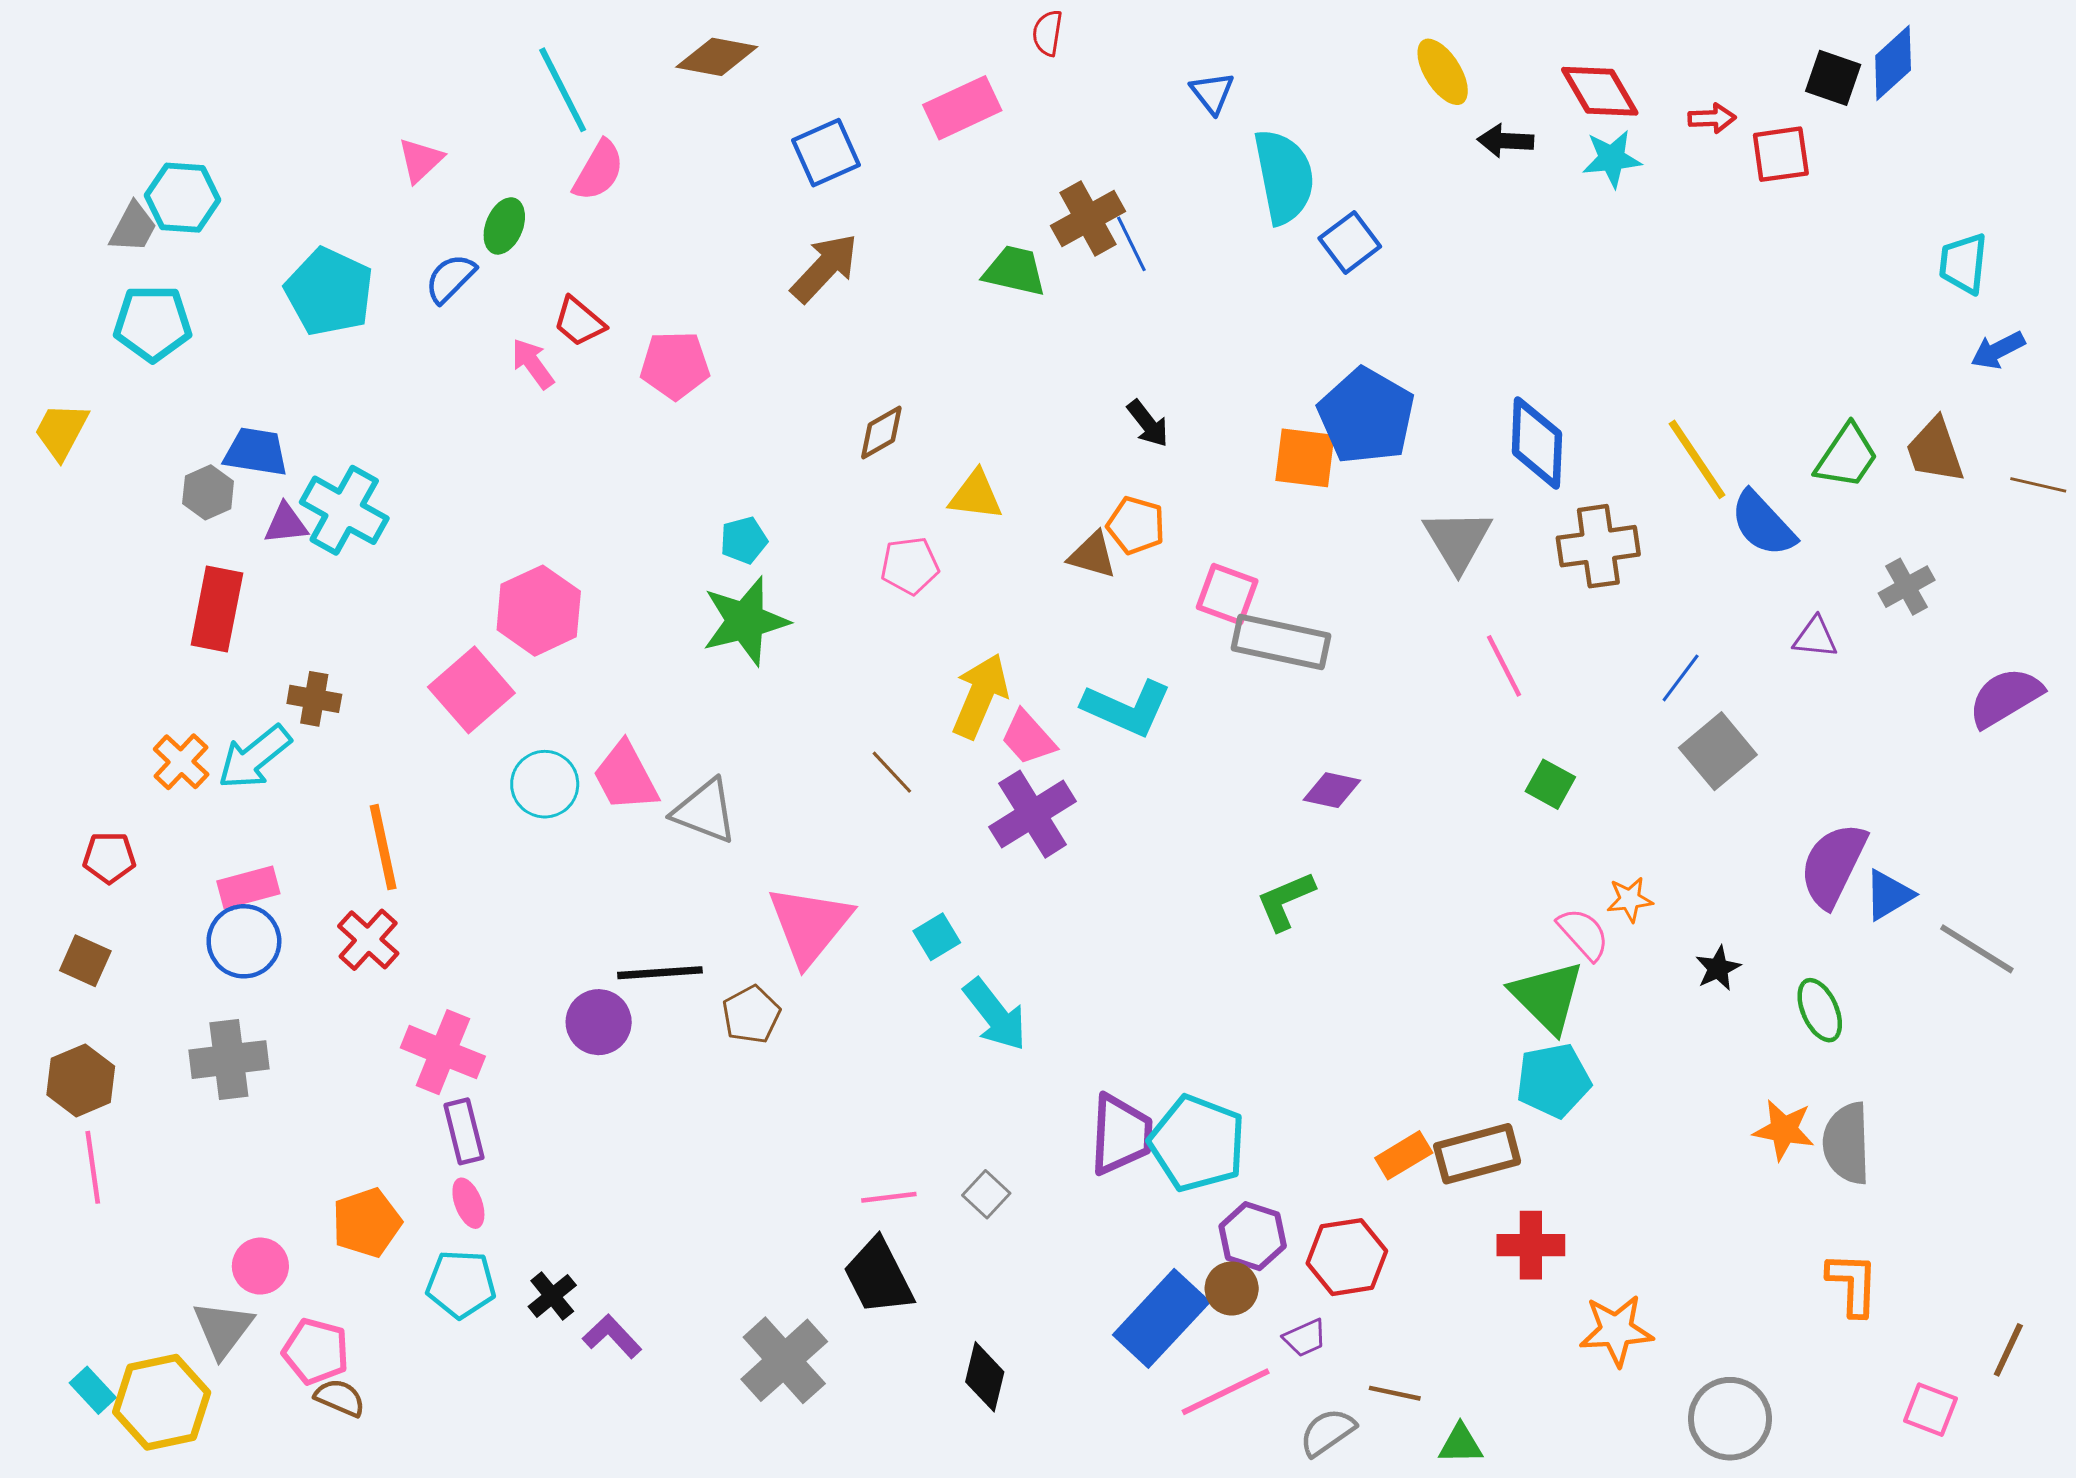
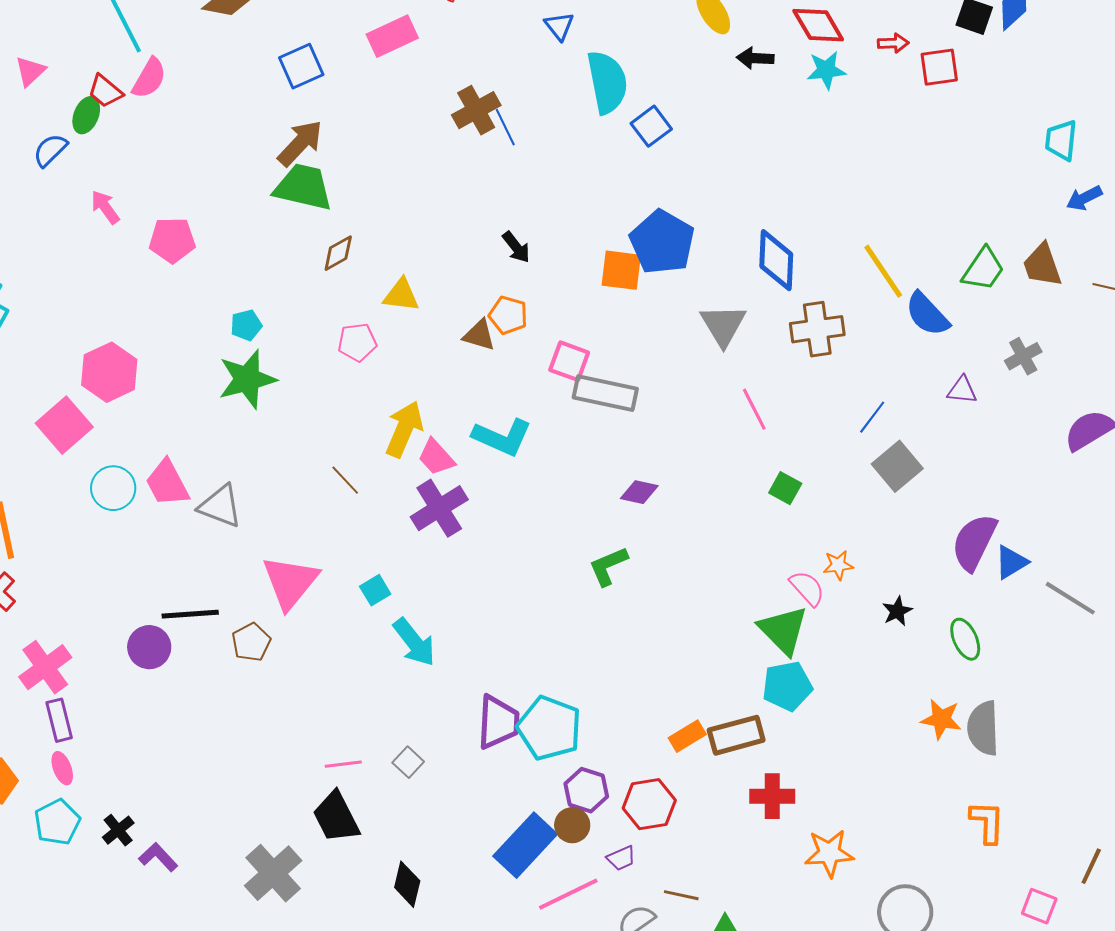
green trapezoid: (1015, 271) -> (303, 187), moved, size x1.4
red trapezoid: (579, 322) -> (105, 91), moved
pink pentagon: (675, 365) -> (172, 240), moved
pink cross: (443, 1052) -> (45, 667), turned 32
cyan pentagon: (461, 1284) -> (57, 822), turned -30

